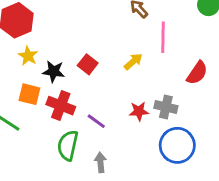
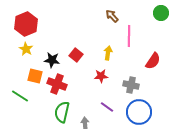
yellow star: (28, 56) -> (26, 49), moved
yellow arrow: (133, 62) -> (108, 53), turned -40
red star: (139, 111) -> (101, 76), moved
purple line: (96, 121) -> (107, 107), moved

